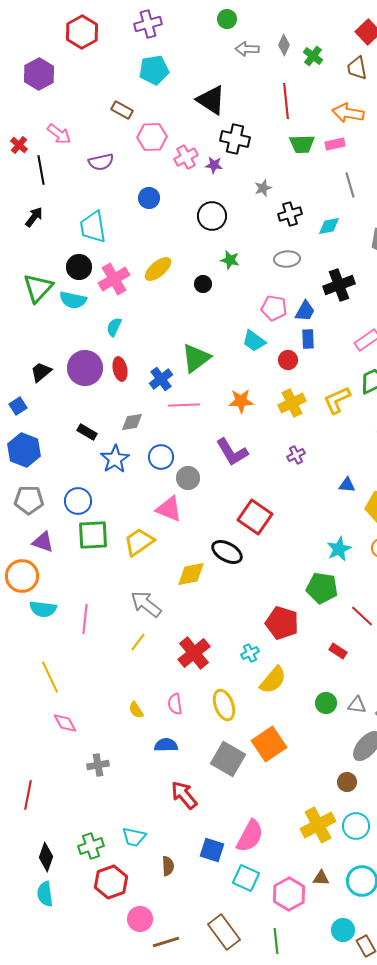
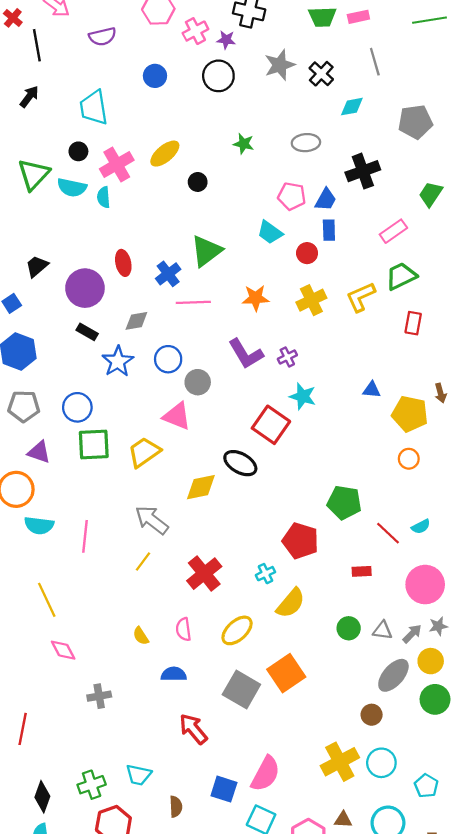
gray star: (263, 188) -> (280, 65), size x1.6
black cross: (290, 214) -> (321, 74), moved, turned -30
black circle: (212, 216) -> (218, 76), moved
black circle: (79, 267) -> (78, 151), size x0.7
black circle: (203, 284) -> (198, 182), moved
cyan semicircle: (114, 327) -> (104, 197), moved, turned -30
purple circle: (85, 368) -> (85, 288), moved
purple cross: (296, 455) -> (287, 357), moved
cyan star: (339, 549) -> (303, 396), moved, turned -30
red rectangle: (338, 651) -> (362, 571), turned -36
yellow ellipse: (224, 705) -> (237, 630), turned 68

